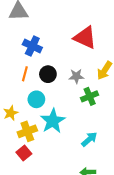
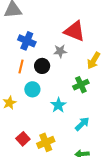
gray star: (76, 76) -> (60, 51), moved
cyan star: (53, 121) -> (58, 105), moved, size x0.7
yellow cross: (27, 131) -> (46, 142), moved

